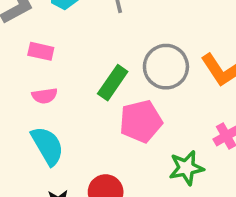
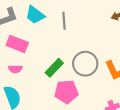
pink rectangle: (41, 51) -> (17, 44), size x1.5

